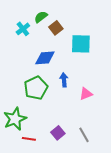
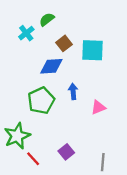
brown square: (56, 28) -> (64, 43), moved
gray line: (84, 135) -> (103, 162), moved, turned 35
red line: (29, 139) -> (33, 159), turned 40

